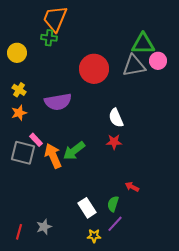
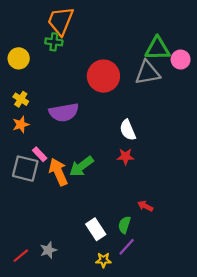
pink circle: (158, 61) -> (181, 60), moved
red line: (19, 232) -> (21, 256), turned 35

